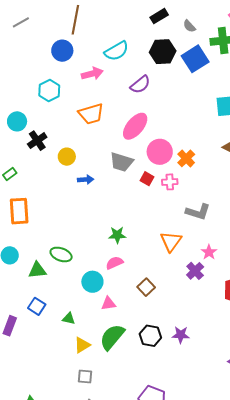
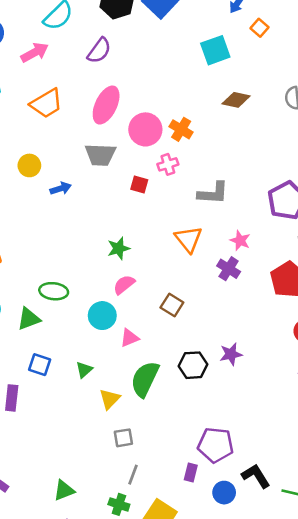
red square: (147, 179) -> (139, 185), moved
green triangle: (69, 319) -> (84, 370), turned -40

